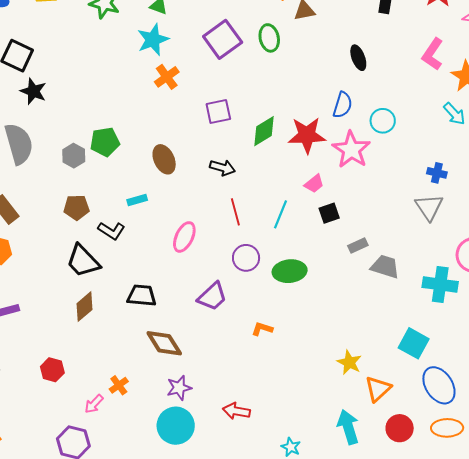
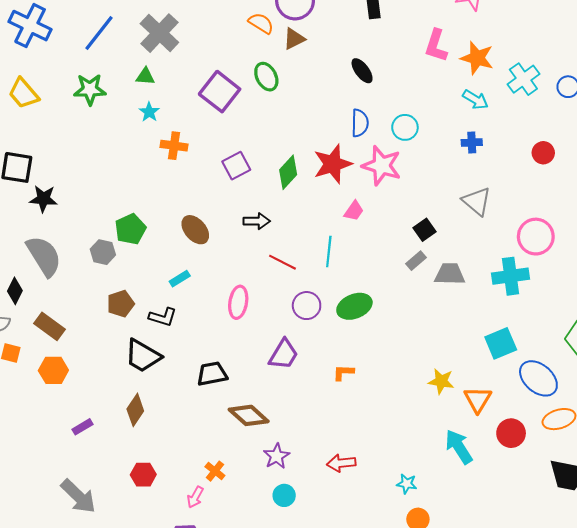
cyan star: (153, 40) -> (149, 112), size x0.6
orange cross: (167, 77) -> (174, 146), turned -30
blue cross: (437, 173) -> (472, 143), moved
red line: (235, 212) -> (283, 262), turned -32
black square: (329, 213) -> (424, 230), moved
brown diamond: (85, 307) -> (135, 410), moved
cyan square: (414, 343) -> (501, 343), turned -36
cyan circle: (176, 426) -> (284, 495), size x0.6

